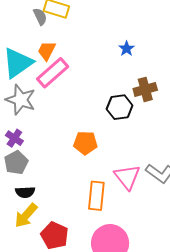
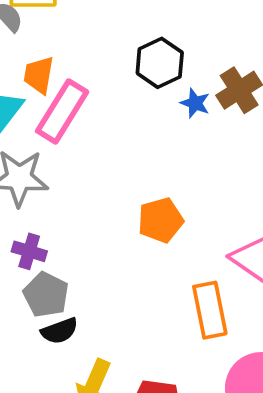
blue star: (127, 49) -> (195, 103), moved
black hexagon: (120, 107) -> (160, 63), moved
black semicircle: (25, 192) -> (60, 331), moved

